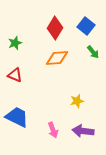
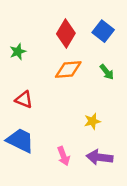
green arrow: (93, 52) -> (107, 72), moved
red triangle: (15, 75) -> (24, 100), moved

